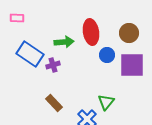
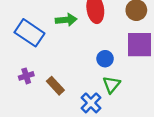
blue circle: (107, 55) -> (105, 59), moved
purple cross: (53, 65) -> (26, 76), moved

